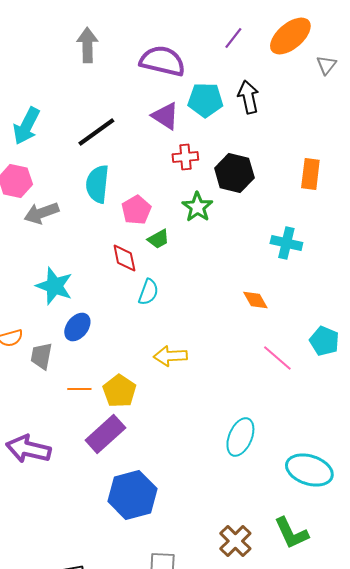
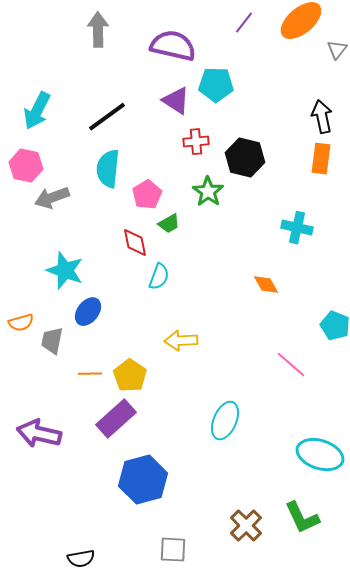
black arrow: (248, 97) -> (322, 117), moved
pink line: (277, 358) -> (291, 365), moved
cyan ellipse: (240, 437) -> (225, 421), moved

